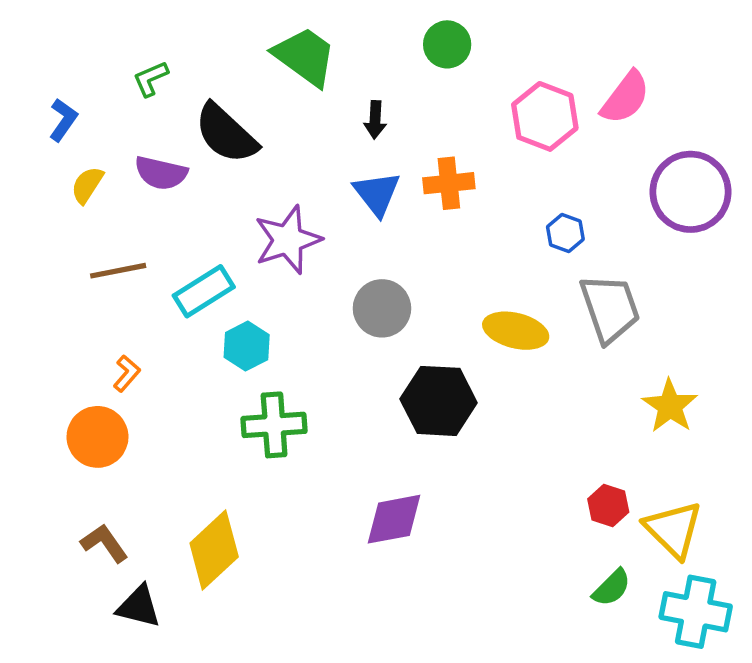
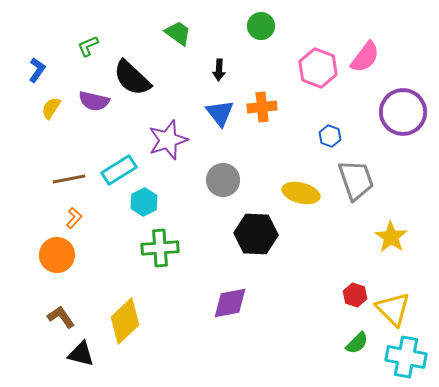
green trapezoid: (305, 56) -> (178, 33), size x0.7
brown line: (118, 271) -> (69, 179), moved

